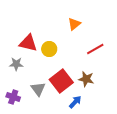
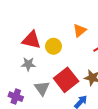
orange triangle: (74, 24) -> (80, 31), moved
gray star: (16, 64) -> (28, 64), moved

